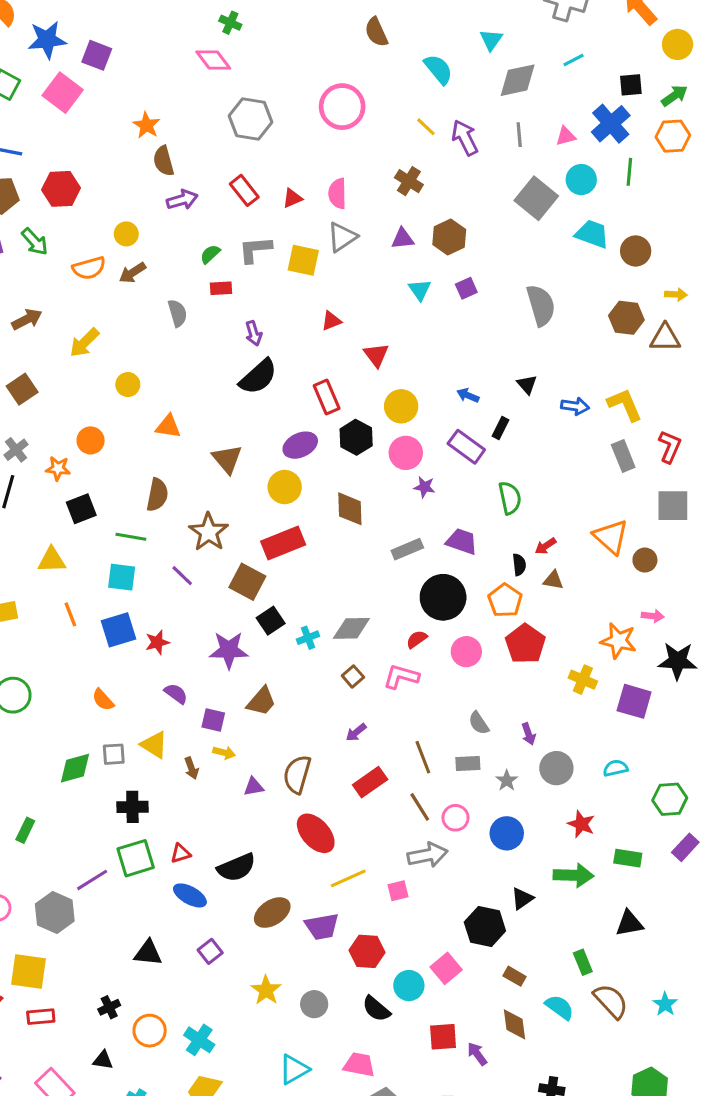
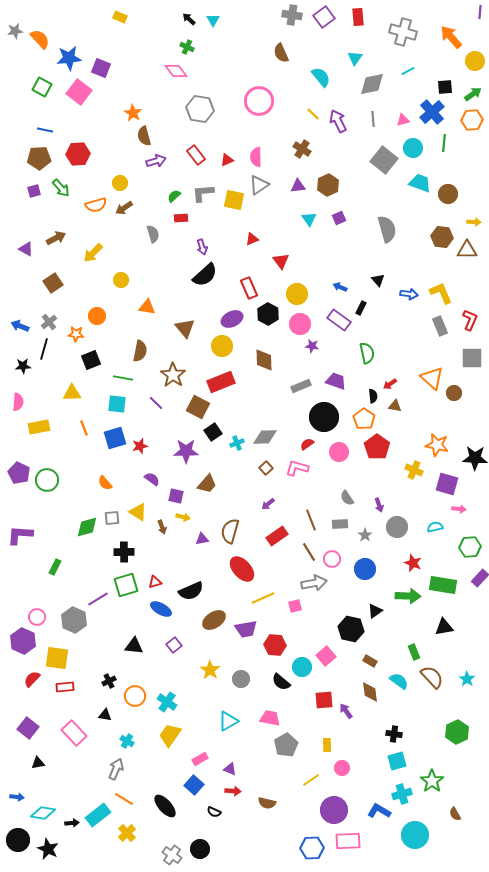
pink arrow: (653, 616) -> (459, 509), moved
green rectangle: (628, 858) -> (443, 585), size x1.5

